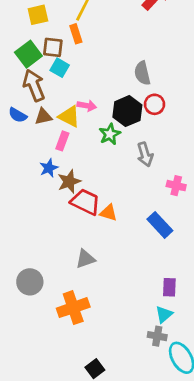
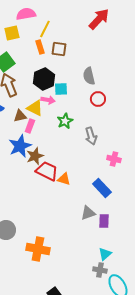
brown square: (53, 47) -> (59, 49), moved
cyan square: (60, 68) -> (61, 89), moved, turned -32
black hexagon: (127, 111) -> (44, 79), moved
brown triangle: (43, 116) -> (20, 116), moved
blue star: (49, 168) -> (20, 146), size x1.6
gray triangle: (85, 259) -> (88, 213), moved
purple rectangle: (169, 287) -> (104, 221), moved
orange cross: (73, 308) -> (38, 249), turned 30

